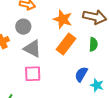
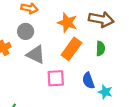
pink square: (33, 74) -> (56, 78), moved
blue semicircle: (81, 74) -> (88, 81), turned -49

